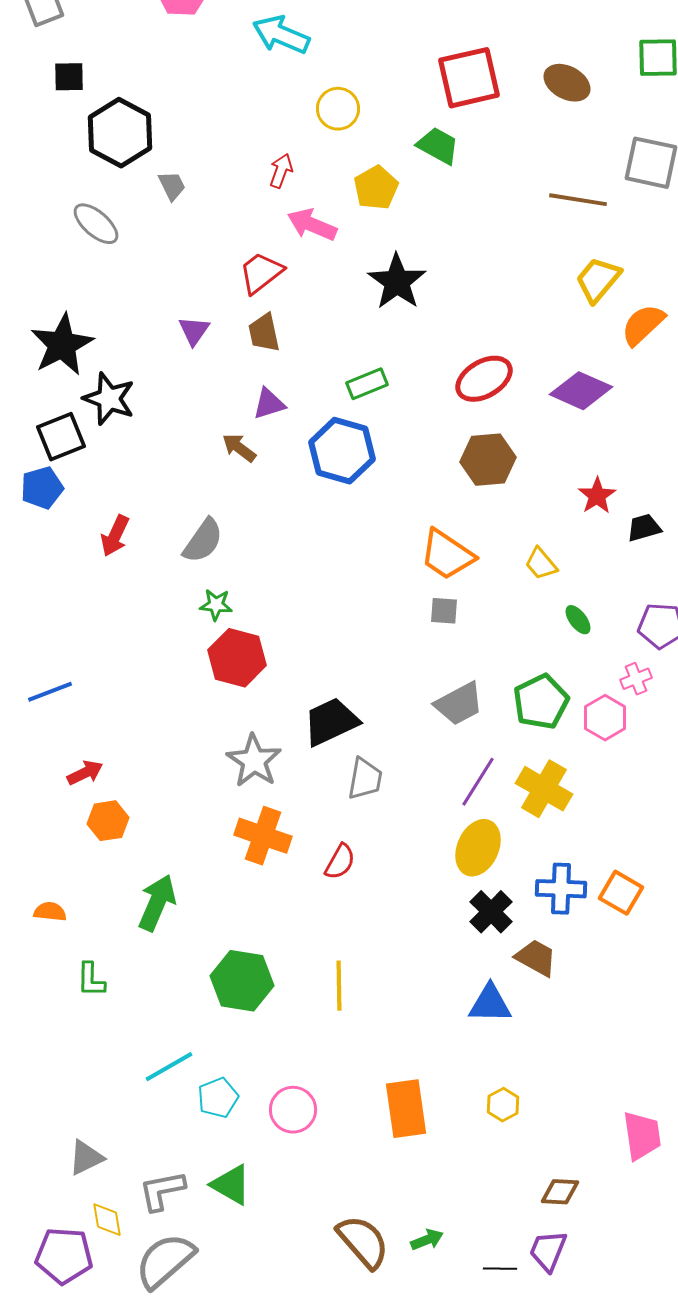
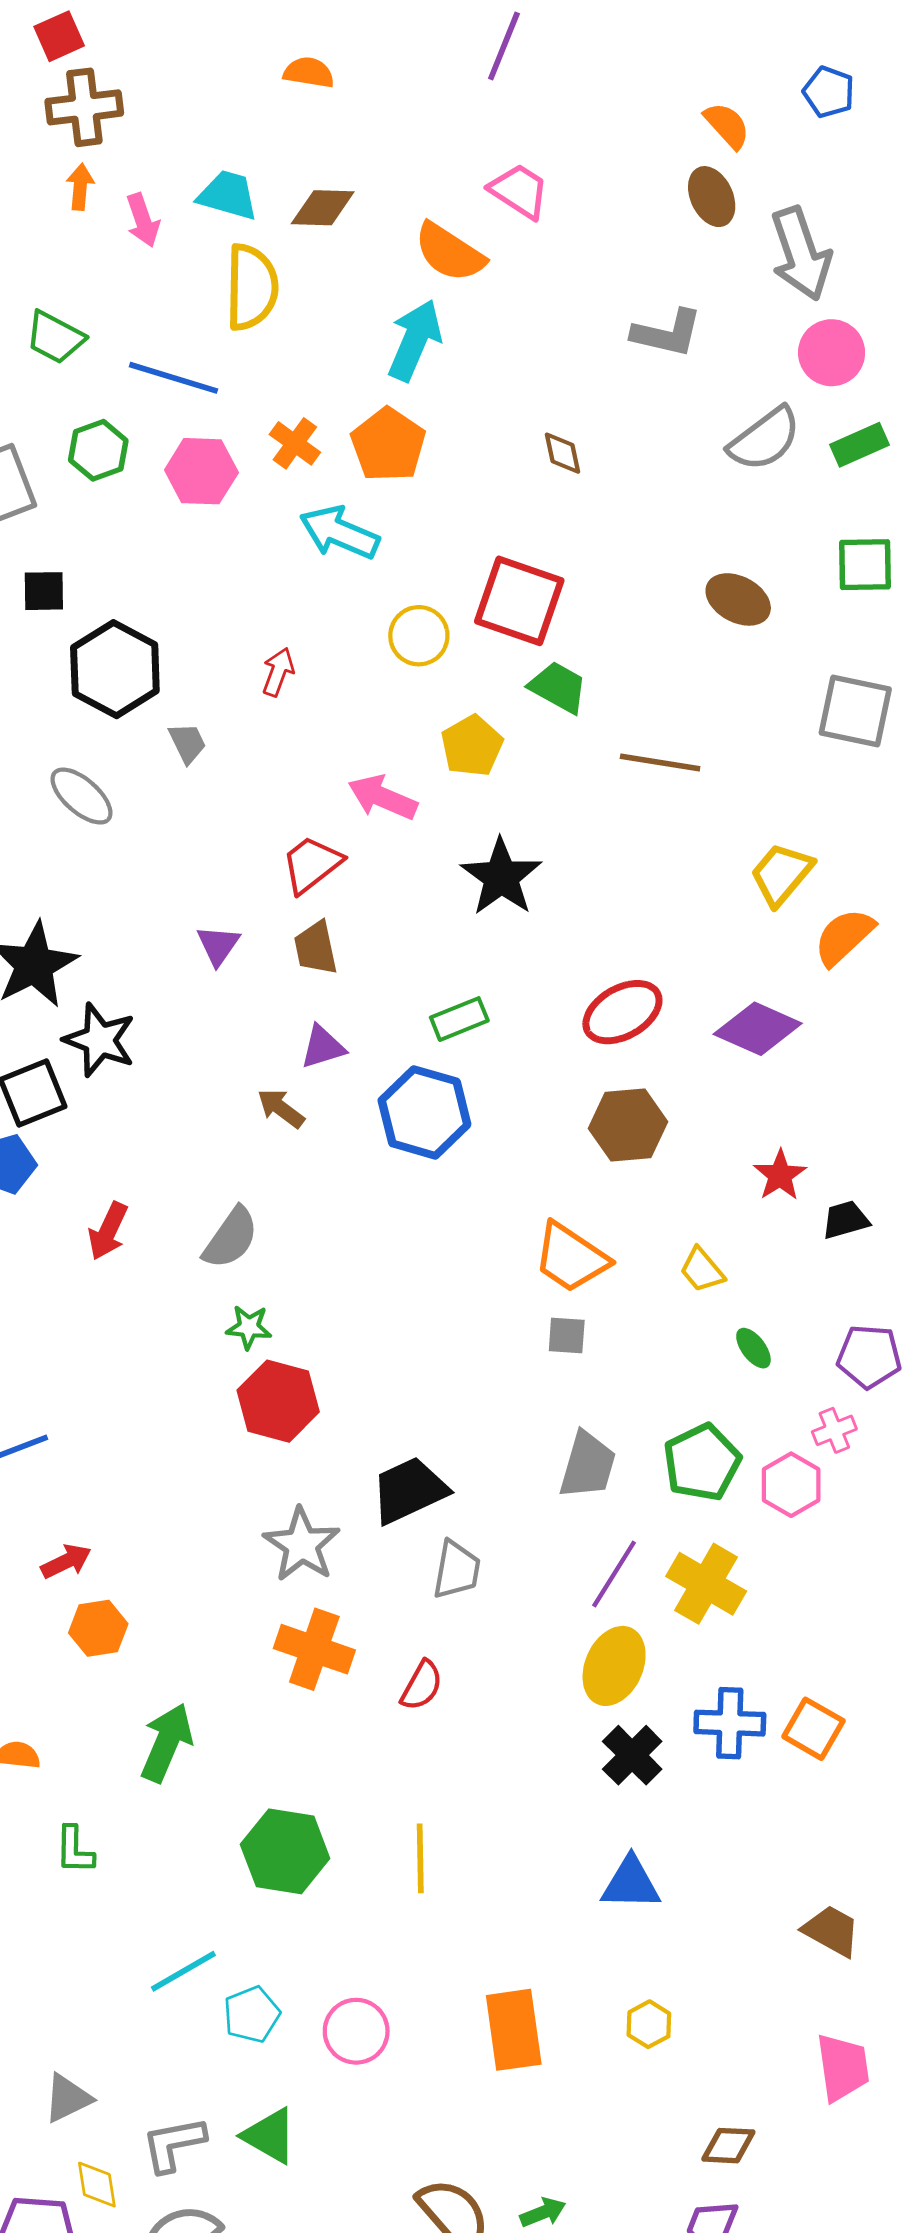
red square: (469, 78) -> (519, 601), moved, turned 32
red arrow: (281, 171) -> (278, 672), moved
brown line: (578, 200) -> (660, 763), moved
gray trapezoid: (459, 704) -> (588, 1465), turned -46
brown trapezoid: (536, 958) -> (832, 1931), moved

